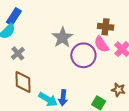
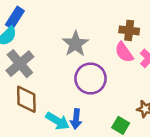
gray cross: (18, 53) -> (20, 64), size x1.6
purple circle: (83, 55) -> (90, 79), moved

